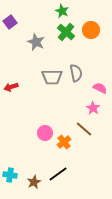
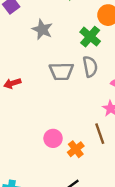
green cross: (66, 32) -> (90, 37), moved
brown line: (84, 129) -> (100, 134), turned 30

